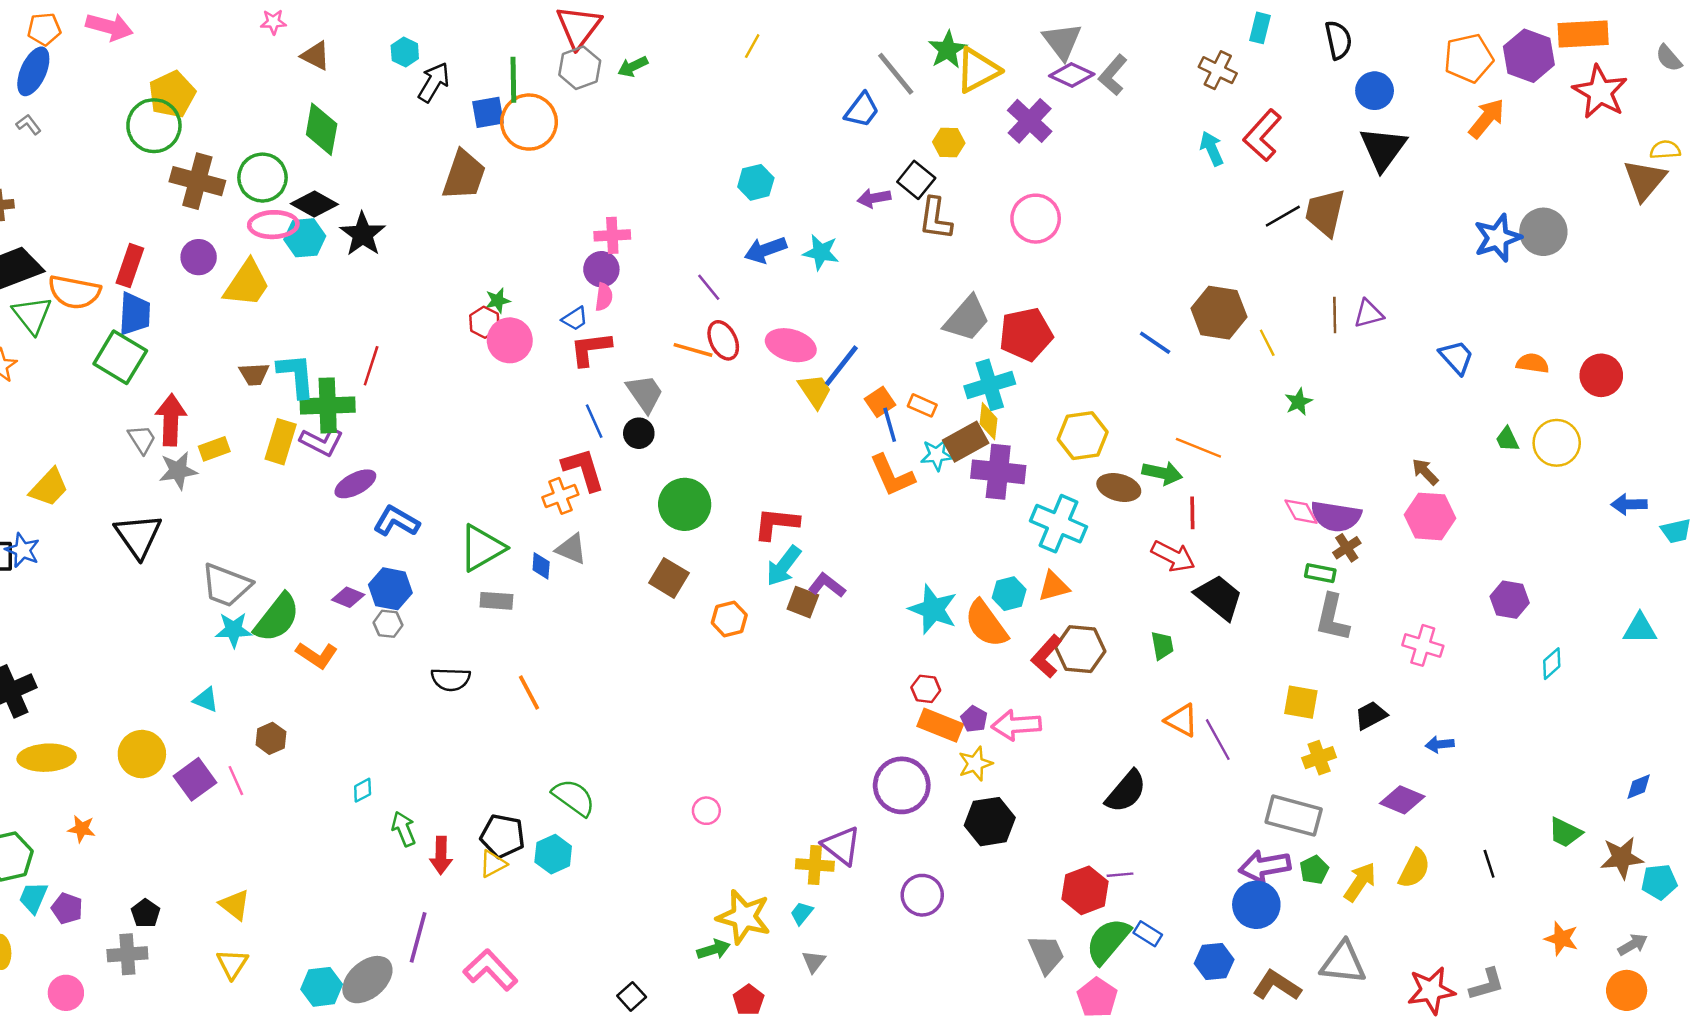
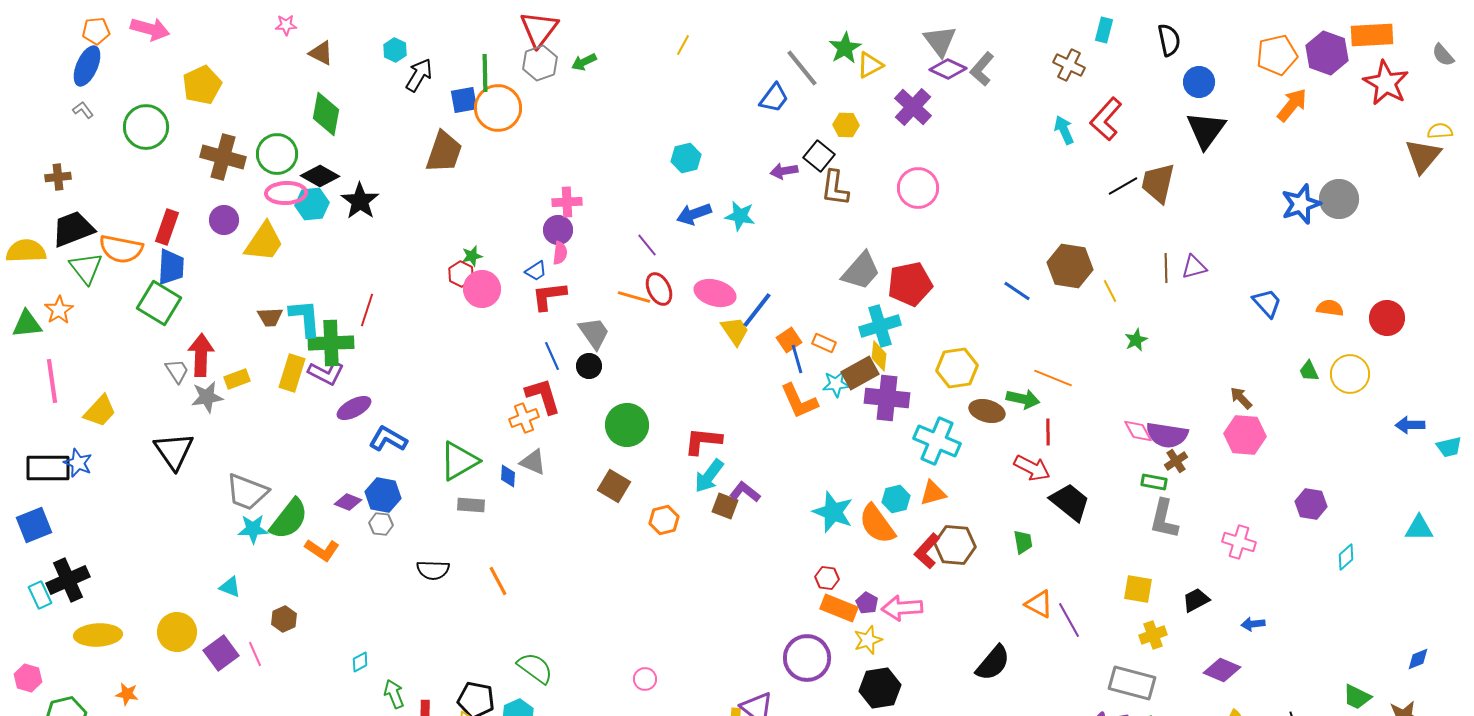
yellow triangle: (978, 70) -> (870, 65), size x0.7
green circle: (154, 126) -> (146, 127), moved

